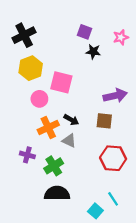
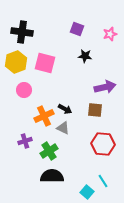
black cross: (24, 35) -> (22, 32), turned 35
black star: (93, 52) -> (85, 56), moved
yellow hexagon: (31, 68) -> (16, 62), moved
pink square: (61, 82) -> (45, 63), moved
pink circle: (39, 99) -> (24, 90), moved
purple cross: (27, 155) -> (25, 141), turned -32

